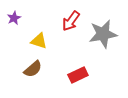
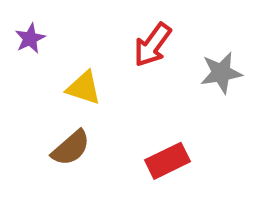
gray star: (103, 34) -> (221, 73), size x0.7

